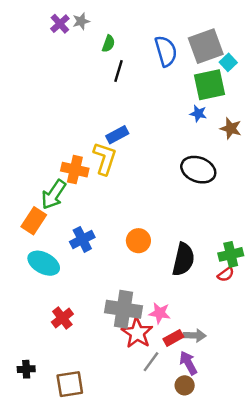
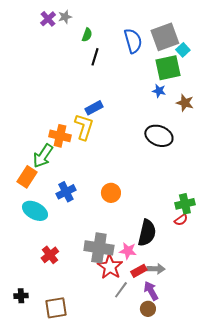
black semicircle: (183, 259) -> (147, 233), moved

